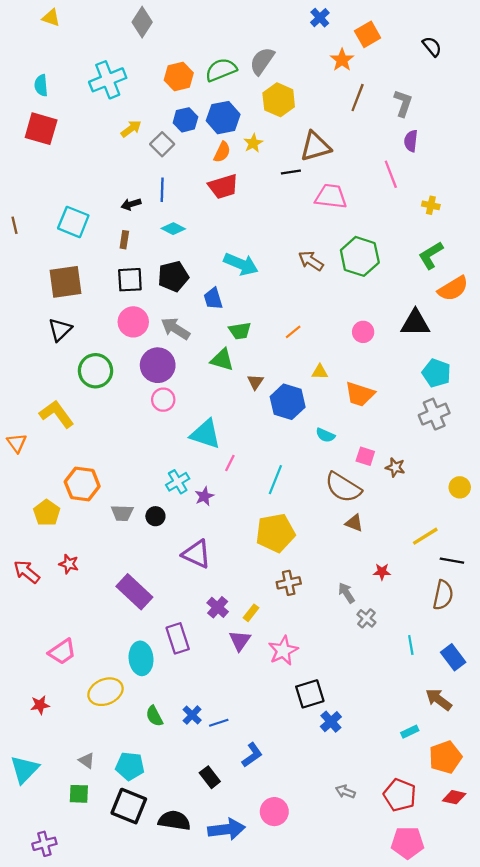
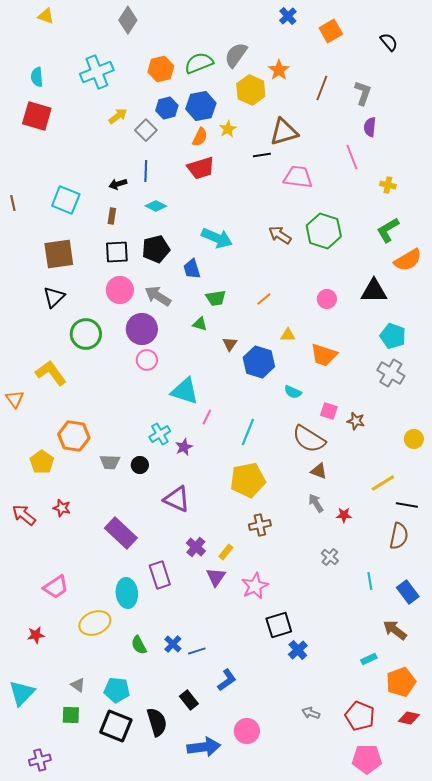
orange star: (342, 60) -> (279, 70), moved
green triangle: (222, 360) -> (200, 324), size x0.7
gray cross: (434, 414) -> (391, 373), turned -36
gray arrow: (346, 593) -> (316, 503), moved
black semicircle: (174, 820) -> (157, 722), moved, turned 64

